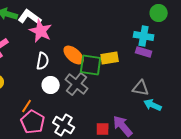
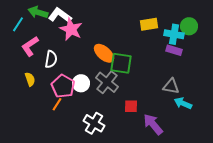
green circle: (159, 13) -> (189, 26), moved
yellow rectangle: (110, 58) -> (149, 24), moved
white semicircle: (43, 61) -> (51, 59), moved
pink pentagon: (33, 122) -> (63, 86), moved
red square: (103, 129) -> (131, 106), moved

